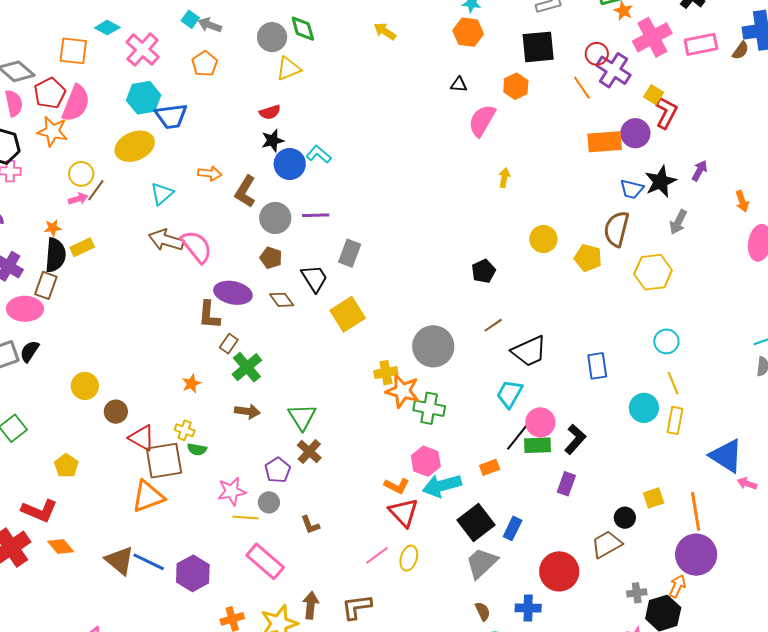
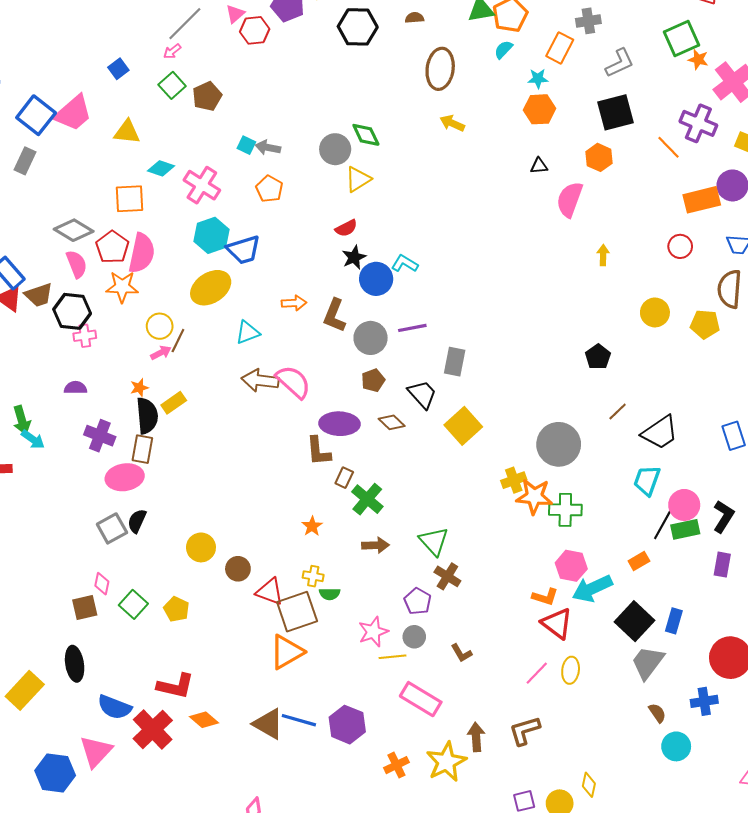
red circle: (597, 54) -> (680, 246), moved
cyan triangle: (162, 194) -> (248, 332), turned 30
brown pentagon: (271, 258) -> (373, 380), turned -30
yellow pentagon: (66, 466) -> (176, 609), moved

